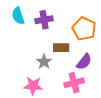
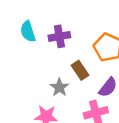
brown rectangle: (61, 48) -> (80, 70), turned 56

